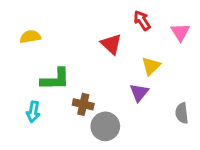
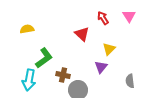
pink triangle: (180, 32) -> (129, 16), moved
green L-shape: (55, 79) -> (44, 58), turned -35
cyan arrow: (33, 112) -> (29, 80), size x1.5

